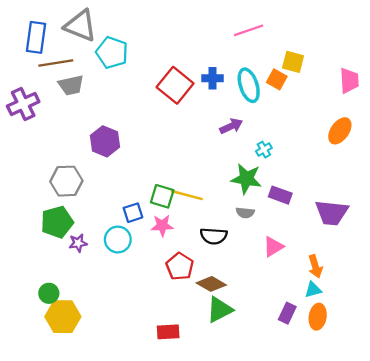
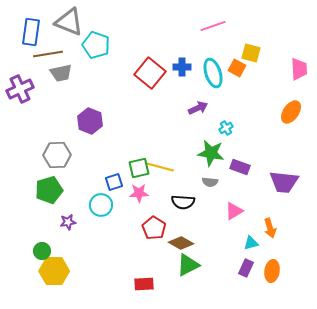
green square: (162, 196) -> (139, 168), turned -30
purple star: (78, 243) -> (68, 222), moved
cyan triangle: (313, 290) -> (251, 243), moved

